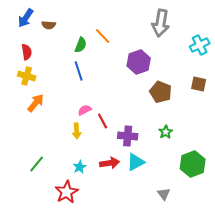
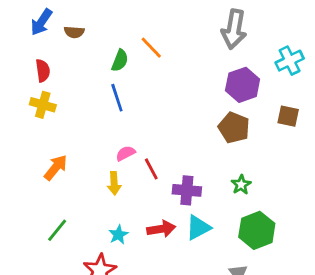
purple hexagon: (139, 62) -> (243, 85), moved
orange arrow: (36, 103) -> (56, 168), moved
green hexagon: (193, 164) -> (257, 230), moved

